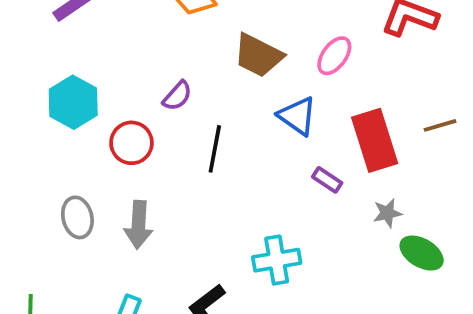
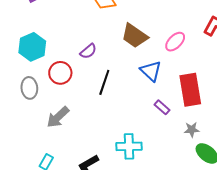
gray ellipse: (77, 217) -> (29, 88), moved
gray arrow: (138, 225) -> (58, 117), turned 35

